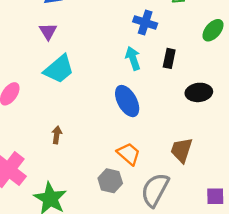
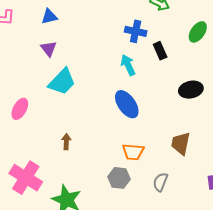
black rectangle: (169, 58) -> (160, 51), moved, turned -30
orange trapezoid: (129, 154) -> (133, 152), turned 150
gray semicircle: (155, 190) -> (160, 182), size x0.6

